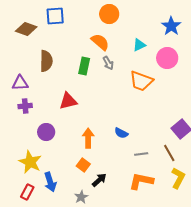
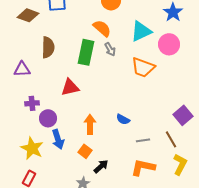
cyan triangle: (139, 45) -> (141, 31), size x1.6
green rectangle: (84, 66) -> (86, 52), size x1.4
purple cross: (25, 106) -> (32, 103), moved
blue arrow: (50, 182) -> (58, 139), moved

